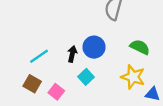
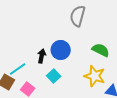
cyan line: (39, 56) -> (18, 69), moved

